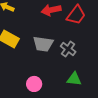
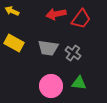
pink circle: (34, 84) -> (51, 86), moved, size x1.5

